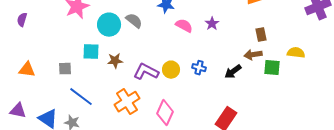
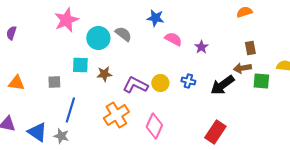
purple star: (212, 24) -> (201, 47), moved
black arrow: (233, 72) -> (222, 85), size x1.4
blue line: (81, 97) -> (70, 110), turned 70

